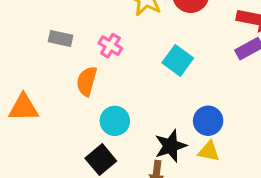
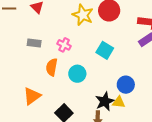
orange triangle: (23, 108) -> (32, 96), moved, turned -30
cyan circle: (115, 121) -> (77, 74), moved
yellow triangle: (209, 151) -> (119, 102), moved

